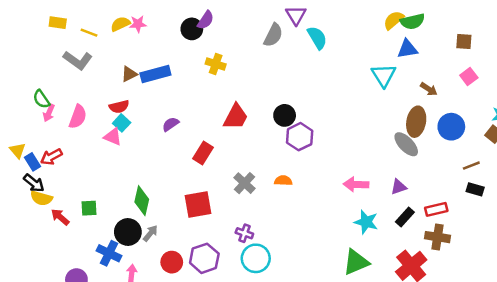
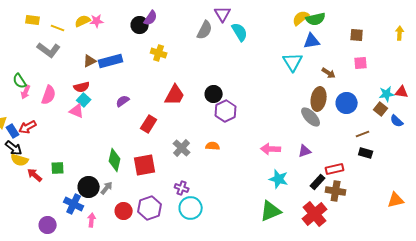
pink square: (469, 77) -> (361, 63), turned 32
green diamond: (142, 201) -> (115, 160), moved
black rectangle: (405, 217) -> (318, 182), moved

